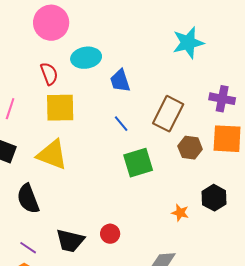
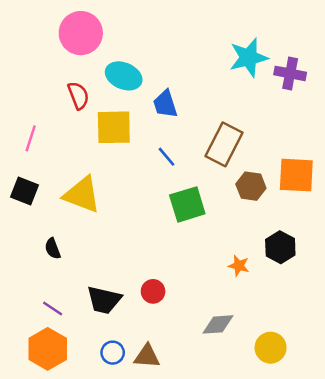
cyan ellipse: (86, 58) -> (124, 76), turned 32
purple cross: (222, 99) -> (290, 73), moved
yellow square: (60, 108) -> (114, 127), moved
black semicircle: (28, 199) -> (53, 249), size x0.6

